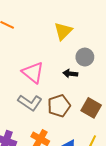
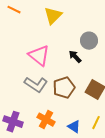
yellow triangle: (63, 31) -> (53, 16), moved
black arrow: (70, 74) -> (75, 57), turned 40

